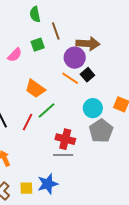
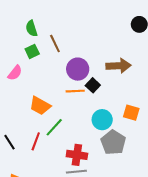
brown arrow: (88, 44) -> (118, 66), moved
green square: (38, 45) -> (32, 51), moved
orange line: (70, 78) -> (75, 91), turned -30

